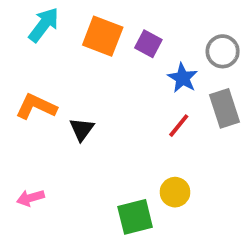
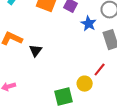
red line: (179, 126) -> (100, 70), moved

